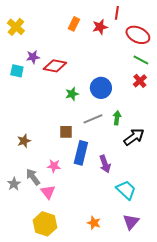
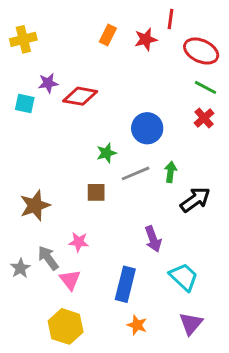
yellow cross: (16, 27) -> (23, 39), turned 36
green star: (72, 94) -> (106, 153), moved
brown star: (24, 141) -> (35, 205), size x1.5
blue rectangle: (81, 153) -> (125, 284), moved

